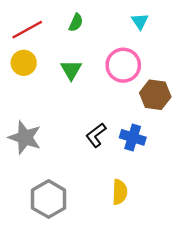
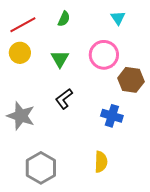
black L-shape: (96, 135) -> (64, 99), moved

